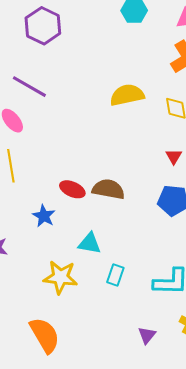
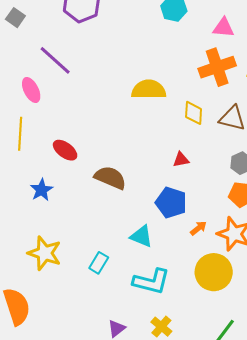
red triangle: (174, 156) -> (181, 160), turned 36
red ellipse: (72, 189) -> (65, 150), moved
cyan triangle: (90, 243) -> (141, 236), moved

